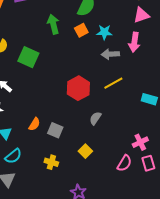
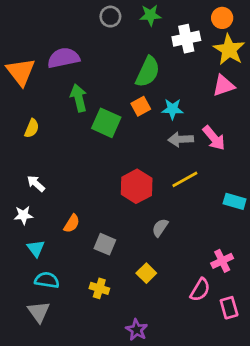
green arrow: (53, 24) -> (79, 98), moved
pink arrow: (134, 42) -> (214, 138), moved, turned -48
green square: (28, 57) -> (106, 123), moved
orange semicircle: (34, 124) -> (72, 224), moved
cyan semicircle: (13, 156) -> (47, 280), turned -132
pink rectangle: (148, 163) -> (229, 308), moved

